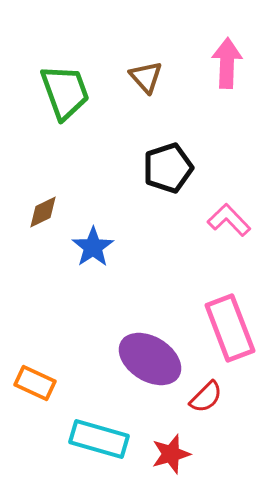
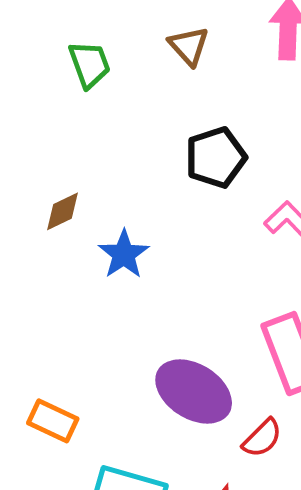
green trapezoid: (65, 92) -> (89, 64), size x0.7

